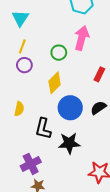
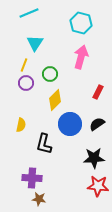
cyan triangle: (20, 18) -> (35, 43), moved
green circle: (59, 53) -> (50, 74), moved
black star: (69, 143) -> (94, 158), moved
purple cross: (31, 164) -> (32, 178), turned 30

